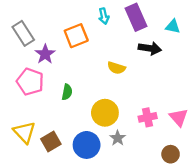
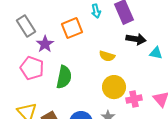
cyan triangle: (173, 26) -> (156, 53), moved
green semicircle: (67, 92) -> (64, 77), size x1.6
yellow circle: (105, 113) -> (114, 87), moved

